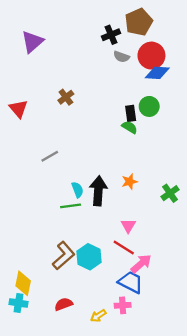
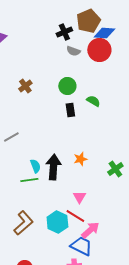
blue diamond: (157, 73) -> (104, 33), moved
green circle: (149, 106) -> (67, 86), moved
black rectangle: (131, 113) -> (70, 110), moved
green semicircle: (130, 127) -> (93, 101), moved
cyan hexagon: (89, 257) -> (57, 222), moved

